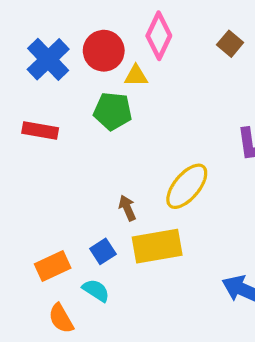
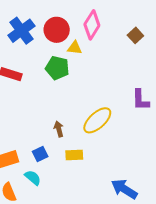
yellow rectangle: (157, 246) -> (74, 155), size x0.6

